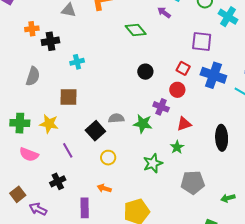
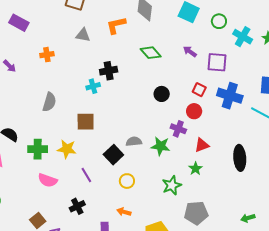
purple arrow: (164, 12) -> (190, 52), moved
black cross: (50, 41) -> (109, 71), moved
gray pentagon: (193, 182) -> (196, 213), moved

